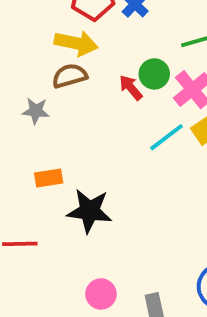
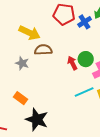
yellow arrow: (76, 43) -> (30, 33), moved
orange rectangle: (49, 178) -> (20, 98), turned 32

